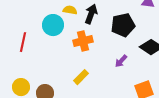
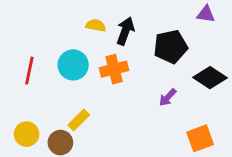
cyan circle: (53, 25) -> (73, 65), moved
yellow rectangle: (81, 77) -> (79, 120), moved

